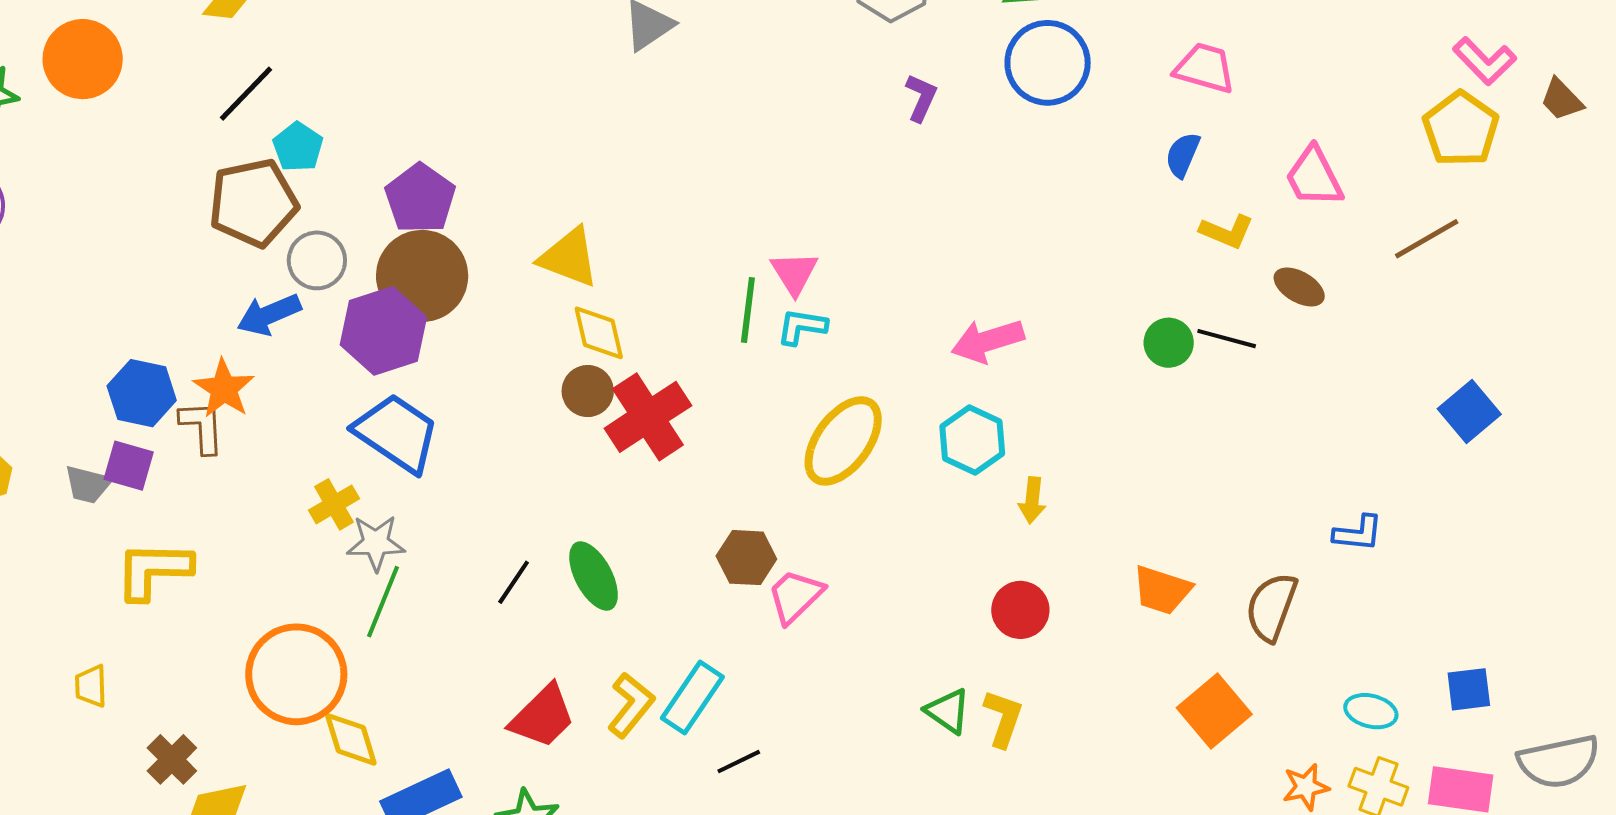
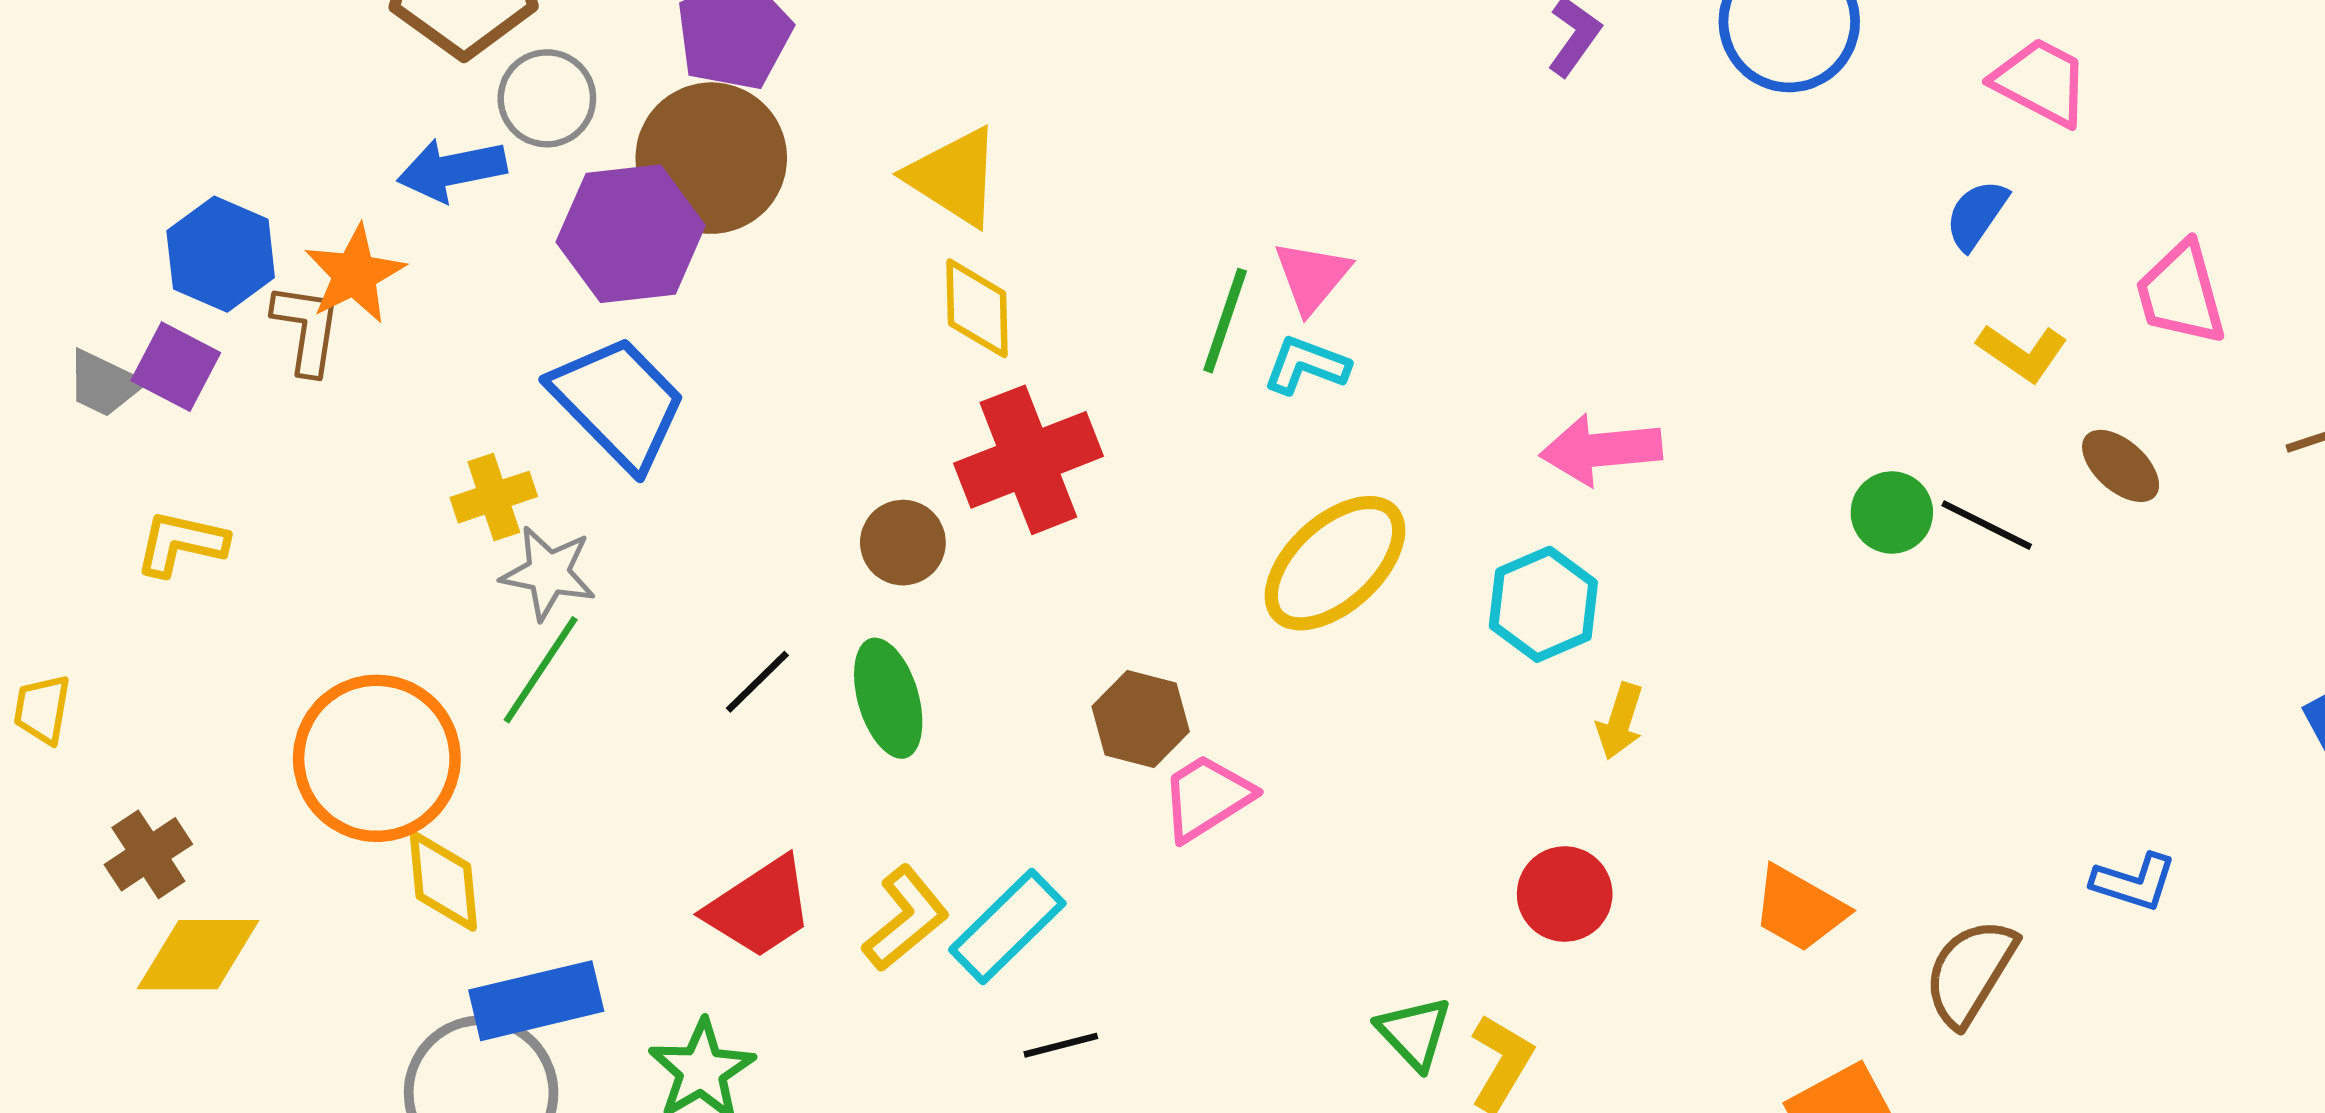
brown circle: (588, 391) -> (903, 543), moved
yellow L-shape: (153, 570) -> (181, 543), size x0.7

